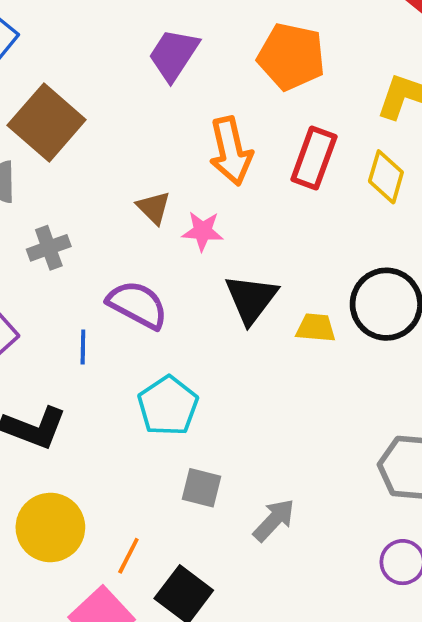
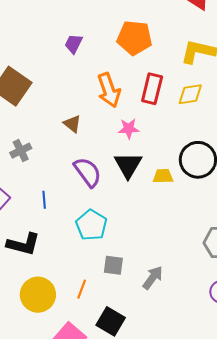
purple trapezoid: (174, 55) -> (74, 44), size x0.7
yellow diamond: (386, 177) -> (190, 94), turned 72
pink star: (203, 231) -> (129, 129), moved
purple semicircle: (138, 305) -> (88, 172), moved, turned 32
orange line: (128, 556) -> (82, 289), moved

